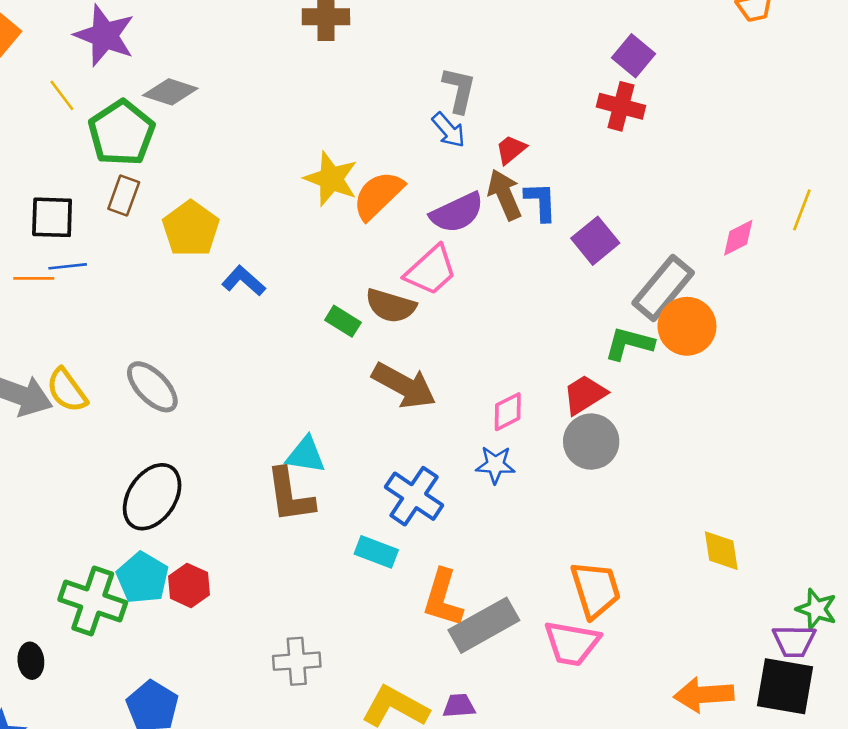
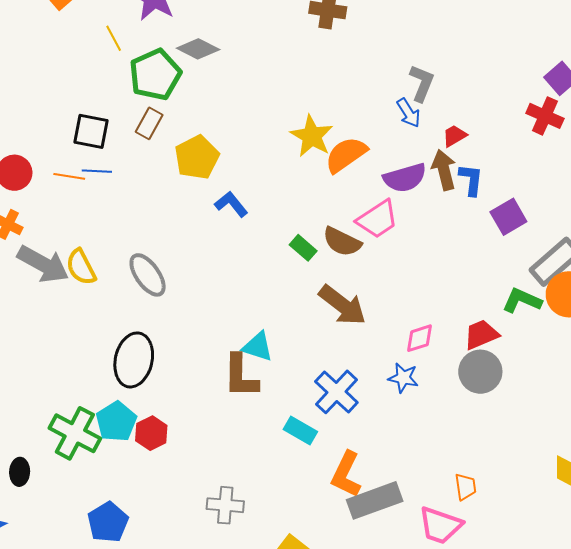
black ellipse: (152, 497) -> (134, 360), turned -30
orange trapezoid: (596, 590) -> (465, 487), size x0.6

